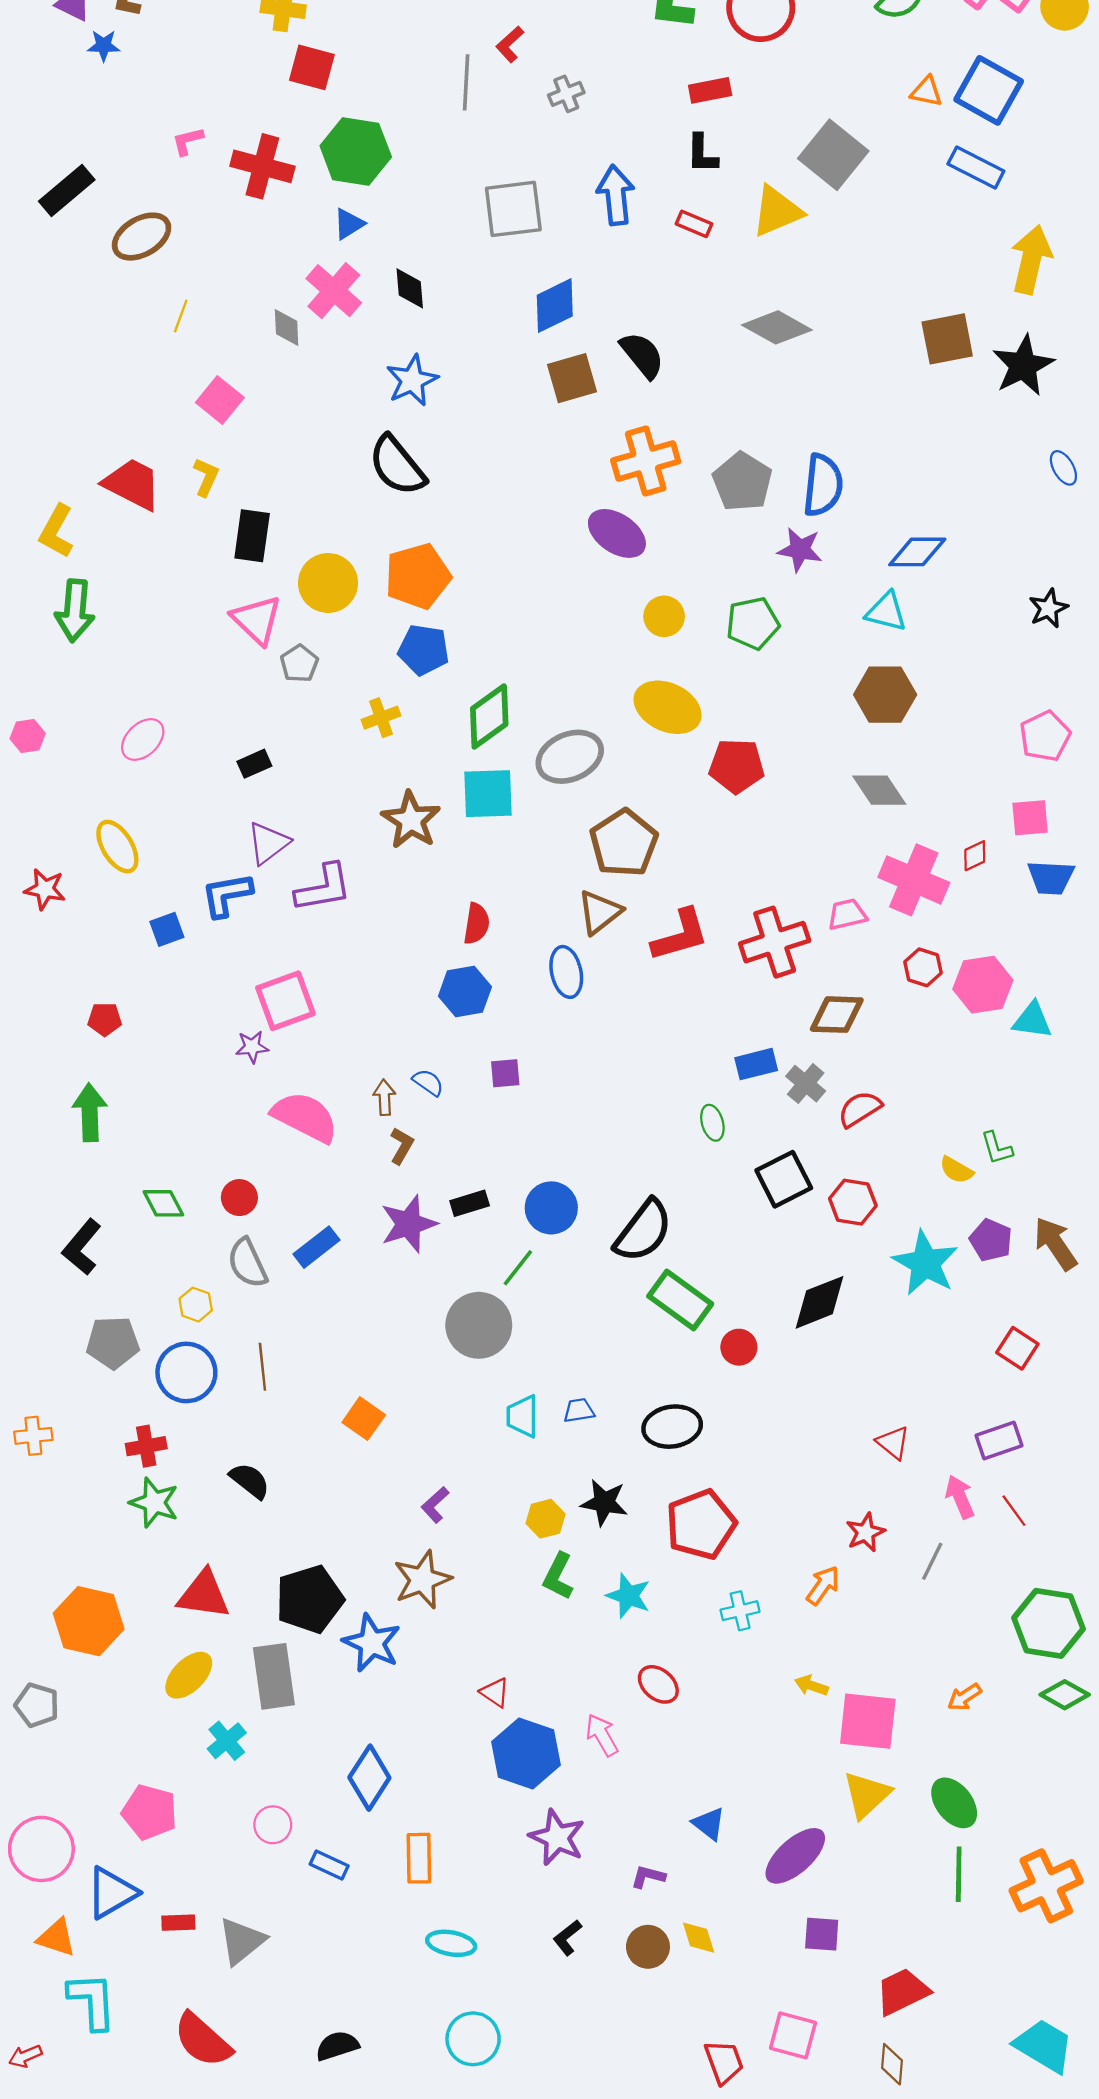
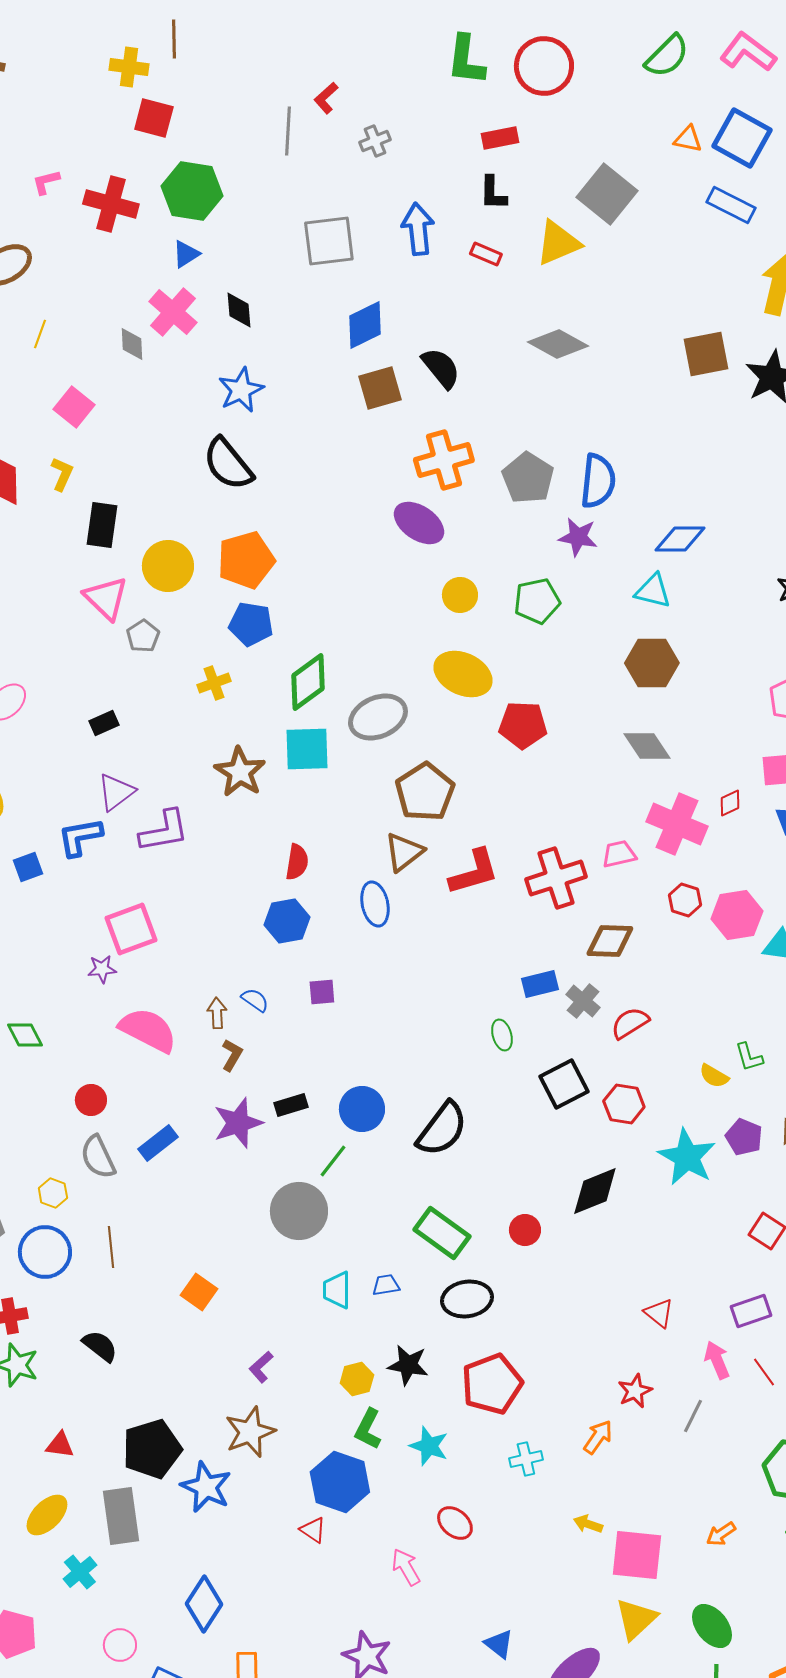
green diamond: (163, 1203) -> (25, 1035), moved
green rectangle: (680, 1300) -> (442, 1233), moved
red triangle: (204, 1595) -> (60, 1445), size x0.6
blue hexagon: (526, 1753) -> (340, 1482), moved

